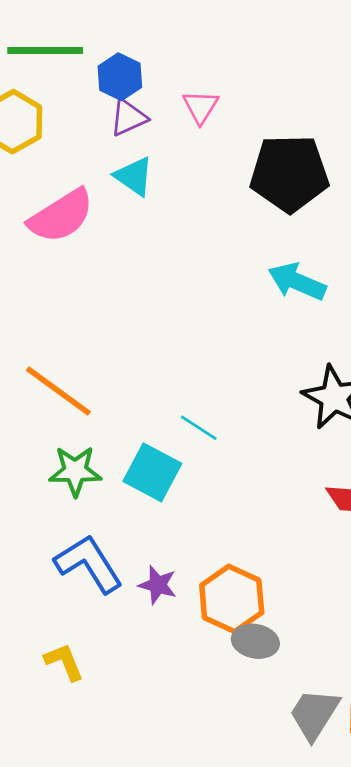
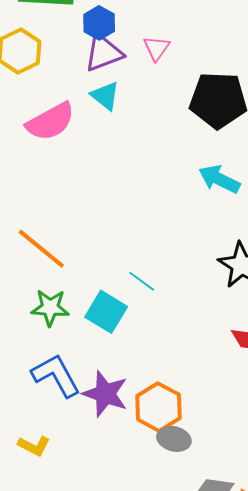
purple triangle: (128, 117) -> (104, 53), size x1.4
purple star: (158, 585) -> (105, 394), size x1.6
yellow L-shape: (64, 662) -> (34, 446), turned 136

